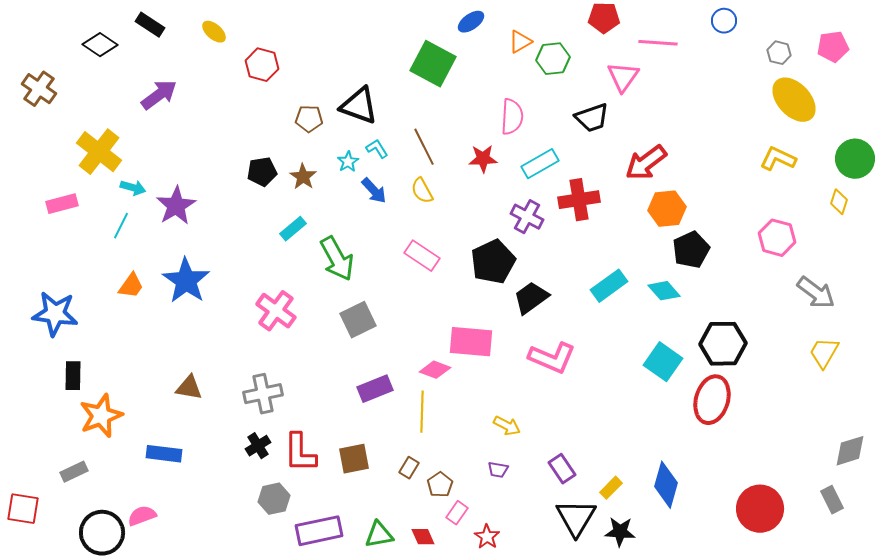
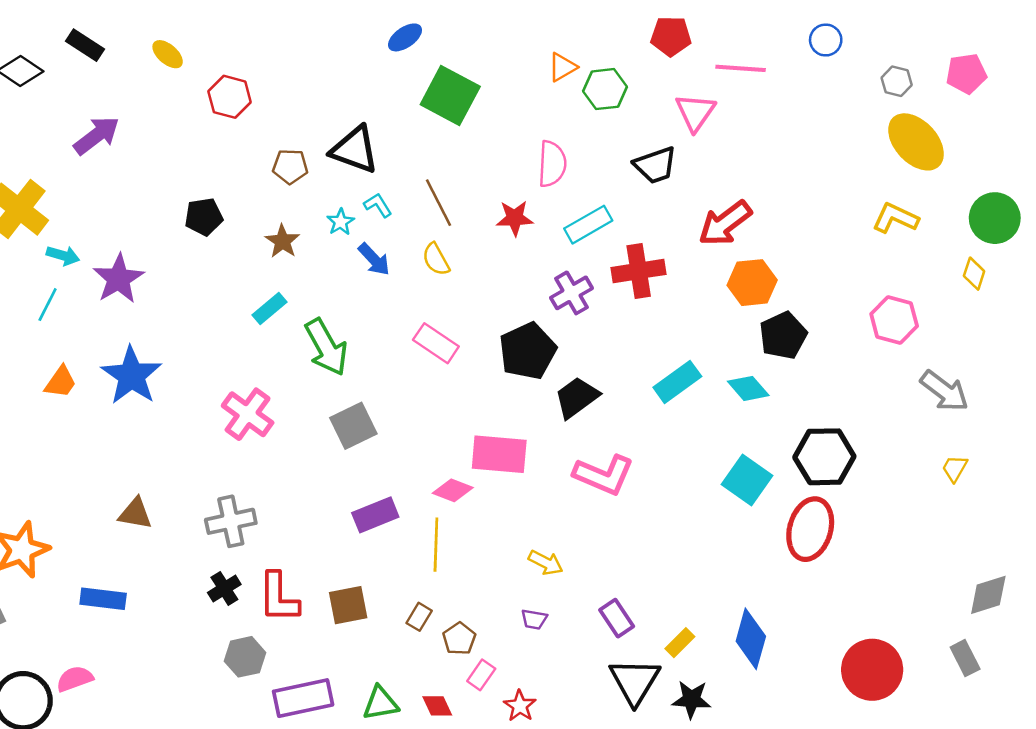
blue ellipse: (471, 22) -> (405, 37), moved
black pentagon: (262, 172) -> (204, 217), moved
purple cross: (527, 217) -> (571, 293), turned 32
yellow trapezoid: (824, 353) -> (955, 468), size x0.7

